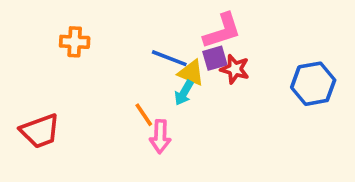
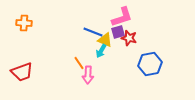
orange cross: (75, 42) -> (24, 23), moved
blue hexagon: (313, 84) -> (150, 64), moved

